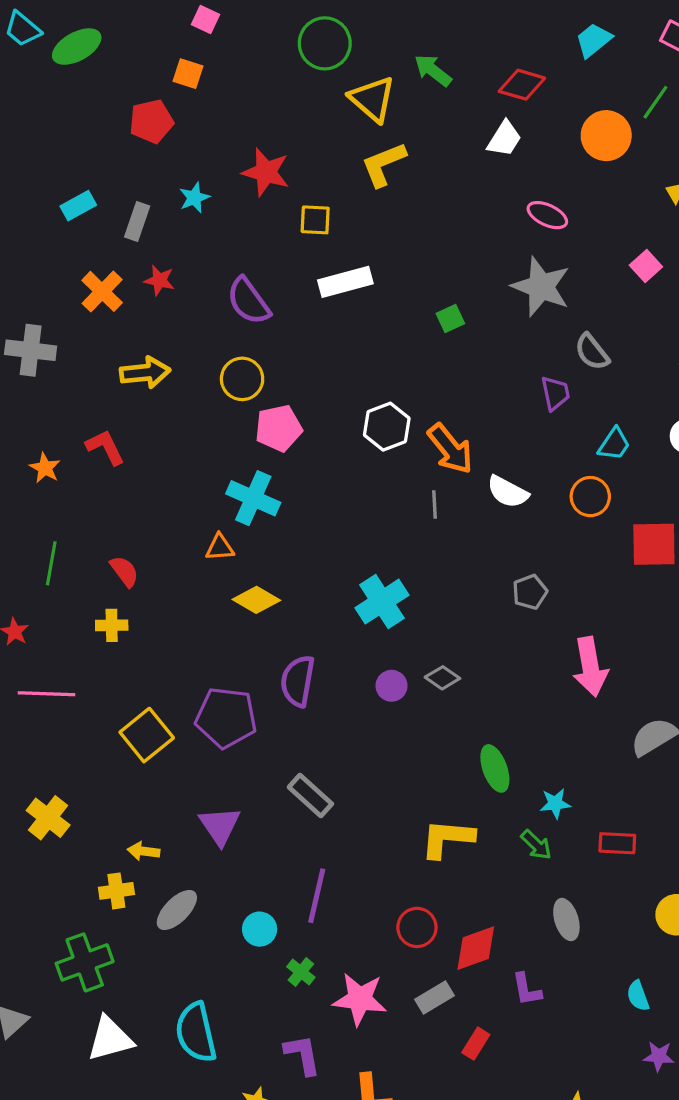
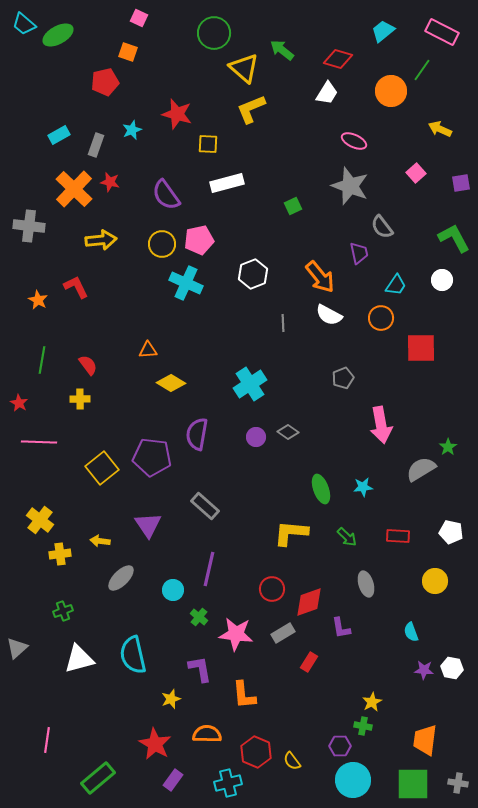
orange cross: (102, 291) -> (74, 189), size x1.4
pink pentagon: (279, 428) -> (199, 240), moved
orange arrow: (450, 449) -> (320, 277), moved
cyan cross: (253, 498) -> (186, 283), moved
cyan star: (555, 803) -> (363, 487), moved
yellow cross: (116, 891) -> (60, 554), moved
green cross: (85, 962) -> (63, 611), size x0.6

